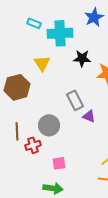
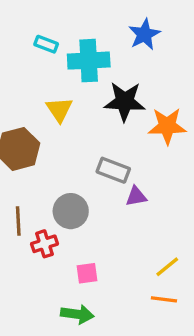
black star: (82, 58) -> (125, 101), size x1.4
gray rectangle: (75, 100) -> (113, 170), turned -42
purple triangle: (89, 116) -> (136, 196), turned -32

